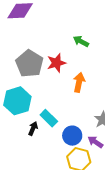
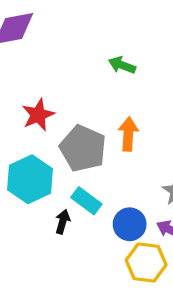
red star: (56, 63) -> (38, 115), moved
gray pentagon: (29, 64) -> (83, 148), moved

